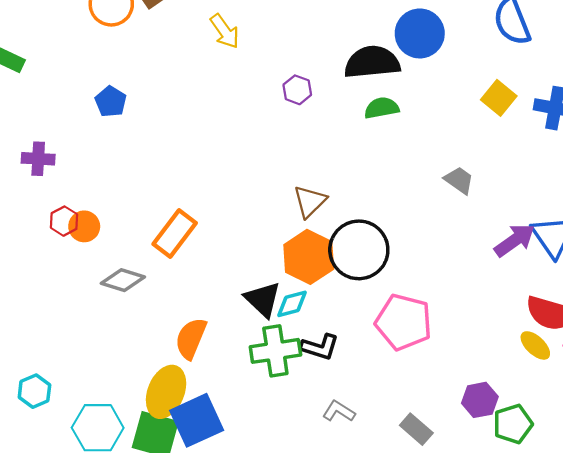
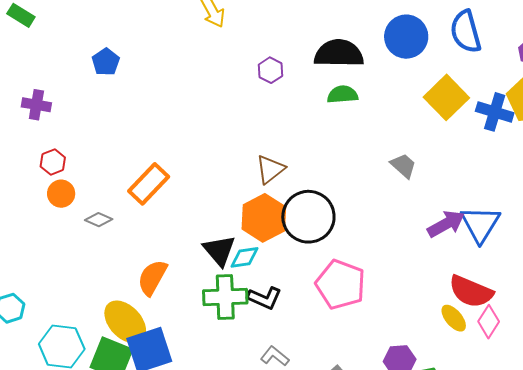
blue circle: (420, 33) -> (406, 37), moved
yellow square: (499, 98) -> (446, 97), size x1.4
orange circle: (84, 226) -> (61, 194), moved
gray diamond: (123, 280) -> (99, 220), size x0.7
yellow ellipse: (166, 392) -> (125, 322), turned -72

